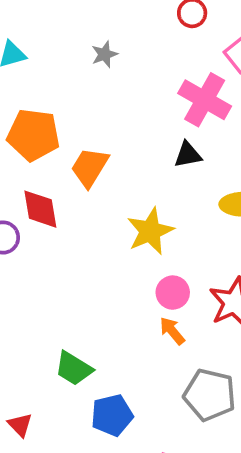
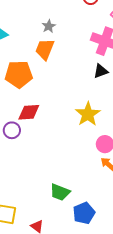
orange trapezoid: (90, 167) -> (45, 49), moved
red diamond: (40, 209) -> (29, 112), turned -75

